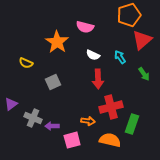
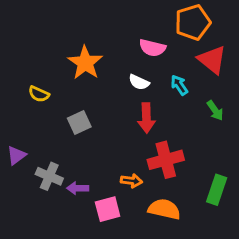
pink semicircle: (85, 27) -> (152, 48), moved
red triangle: (142, 40) -> (212, 60), turned -40
green rectangle: (132, 124) -> (217, 190), moved

